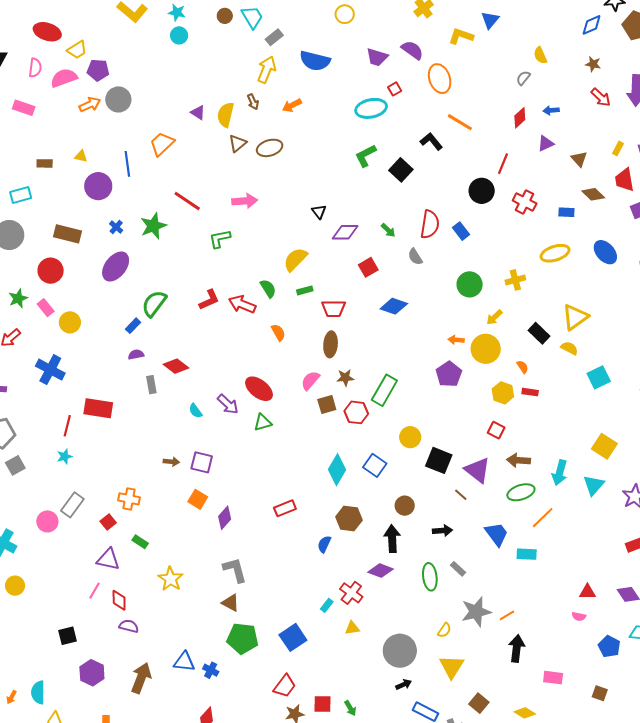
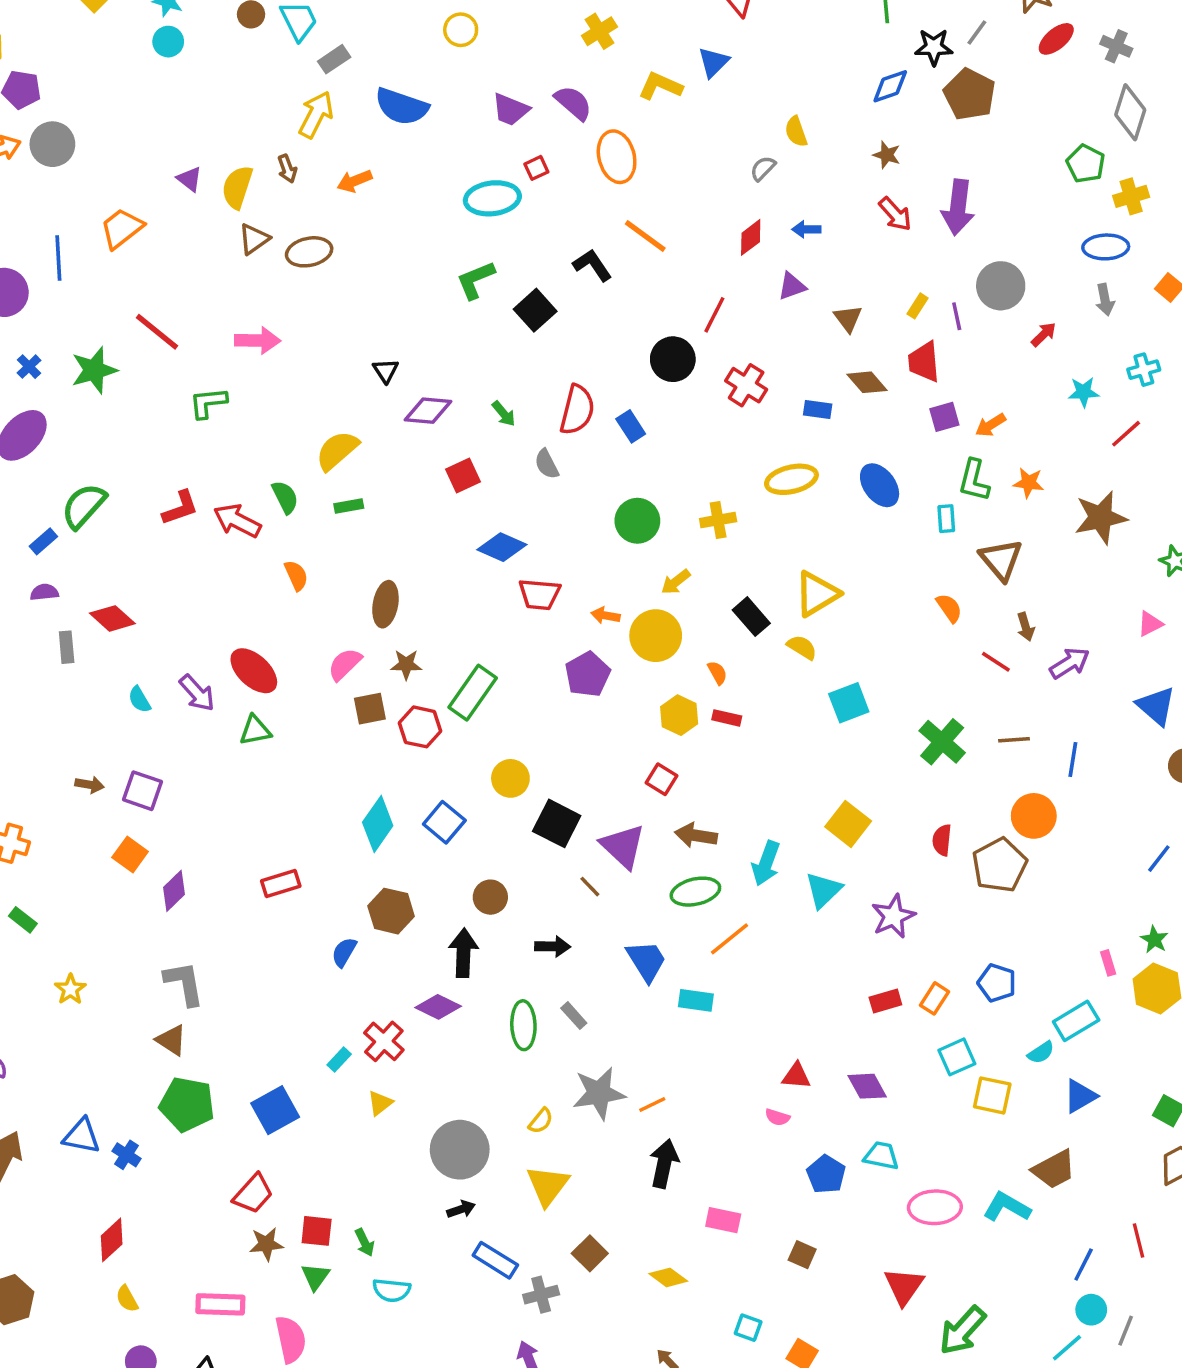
red trapezoid: (334, 309) -> (539, 594), moved
yellow star: (171, 579) -> (70, 989), size x0.7
yellow triangle: (352, 628) -> (380, 1103), turned -35

